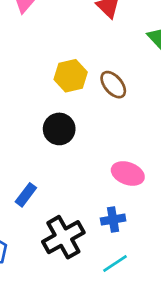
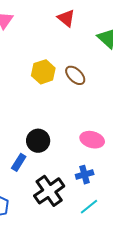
black circle: (59, 129) -> (38, 141), moved

